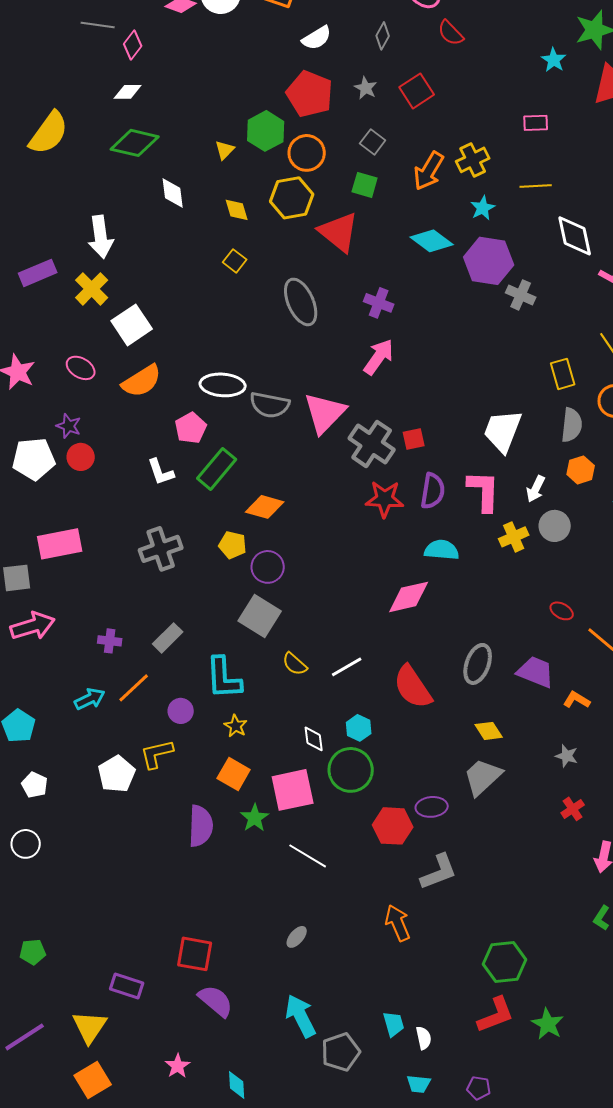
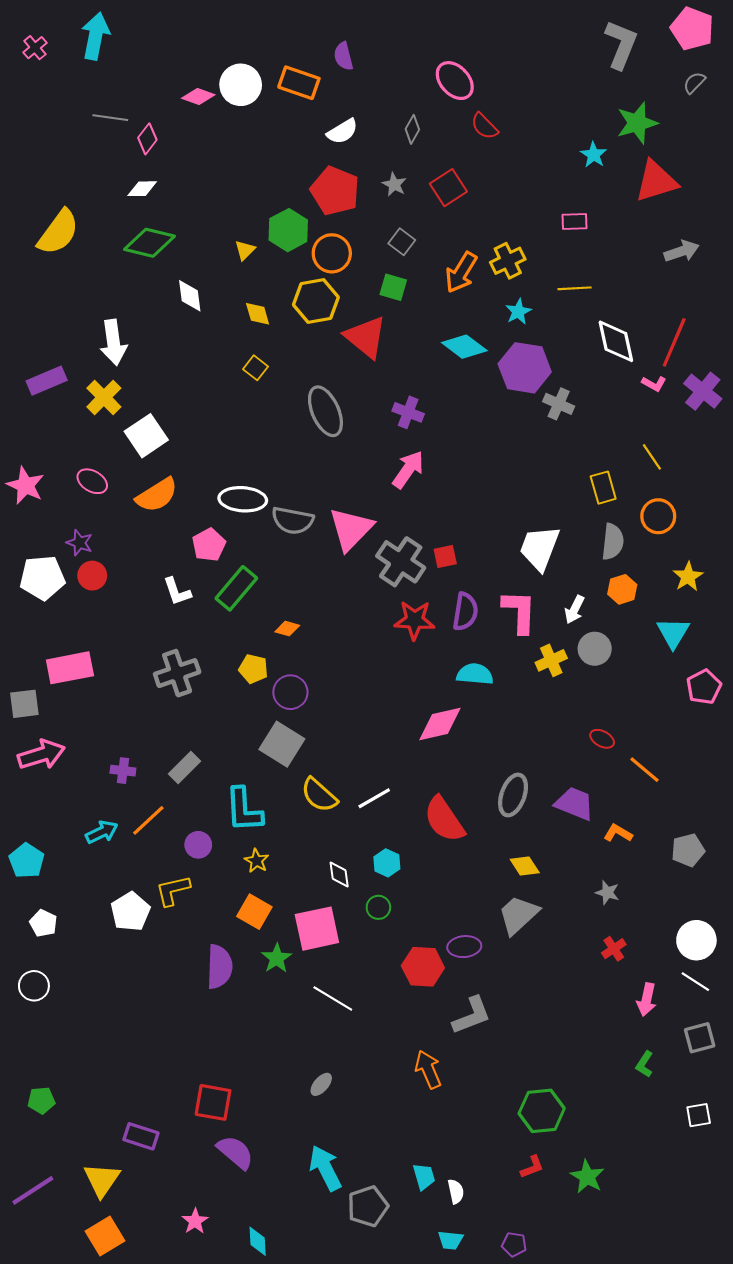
orange diamond: (265, 507) -> (287, 629), size x0.6
yellow semicircle: (295, 664) -> (319, 795), size x1.4
green circle: (351, 770) -> (378, 907), size x0.5
red L-shape: (496, 1015) -> (532, 1167), size x0.6

